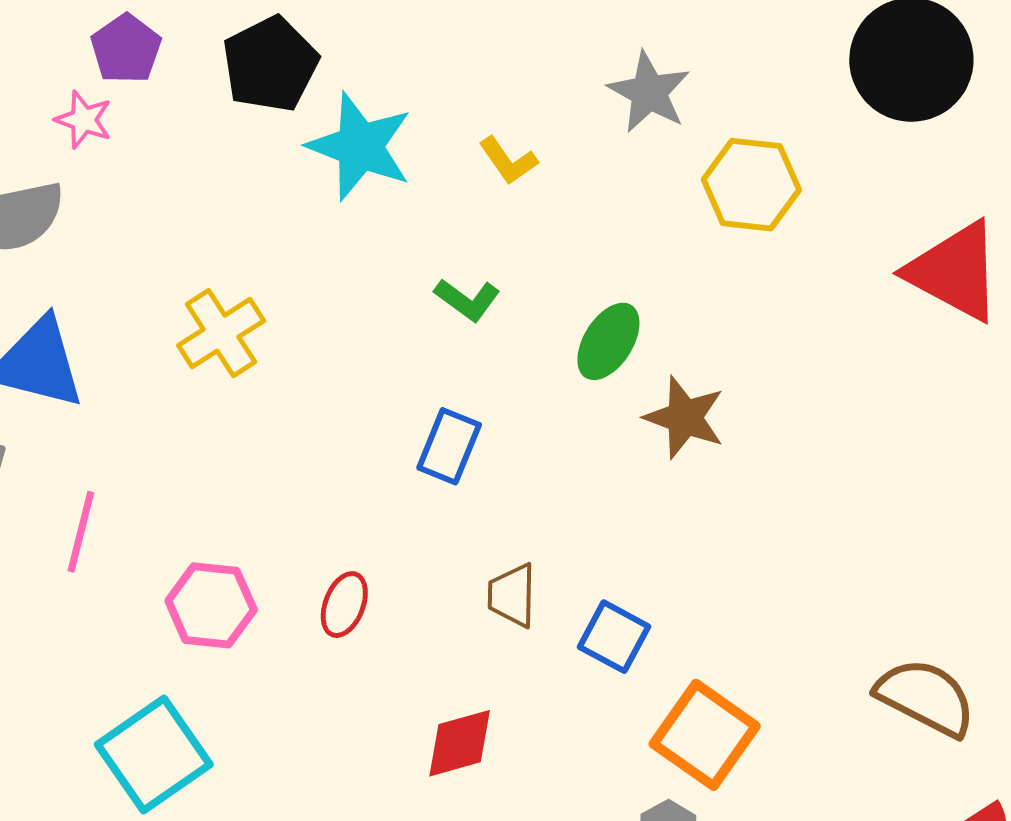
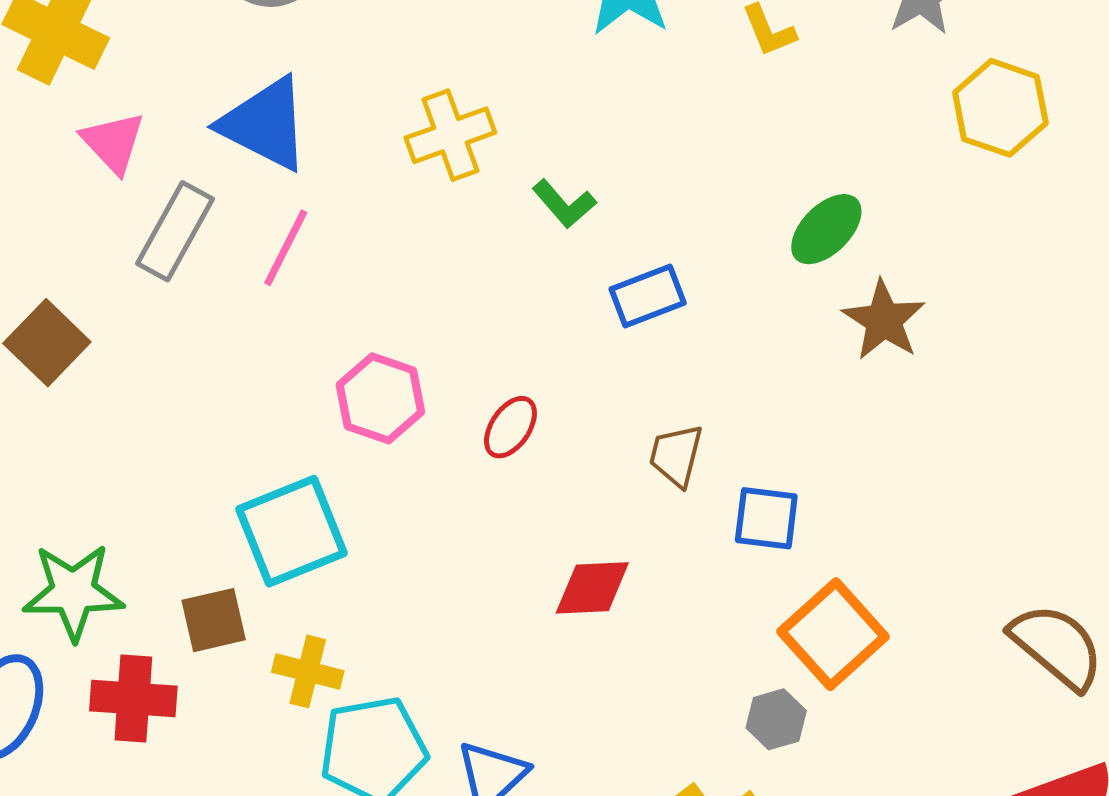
green L-shape: (467, 300) -> (564, 204), moved
blue rectangle: (449, 446) -> (648, 296), turned 34
pink line: (81, 532) -> (286, 248), moved
blue square: (614, 637) -> (766, 518), turned -34

